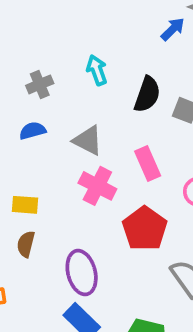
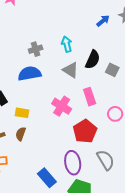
blue arrow: (173, 29) -> (103, 21), moved
blue semicircle: (32, 131) -> (30, 74), size x1.6
gray triangle: (88, 140) -> (71, 70), moved
purple ellipse: (82, 273) -> (73, 163), moved

